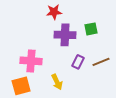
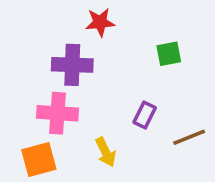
purple cross: (65, 35) -> (72, 65), moved
brown line: (101, 62) -> (189, 137), moved

